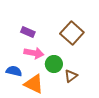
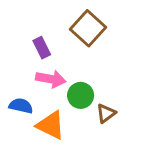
purple rectangle: (28, 32) -> (42, 48), turned 40
brown square: (72, 33) -> (88, 28), moved

